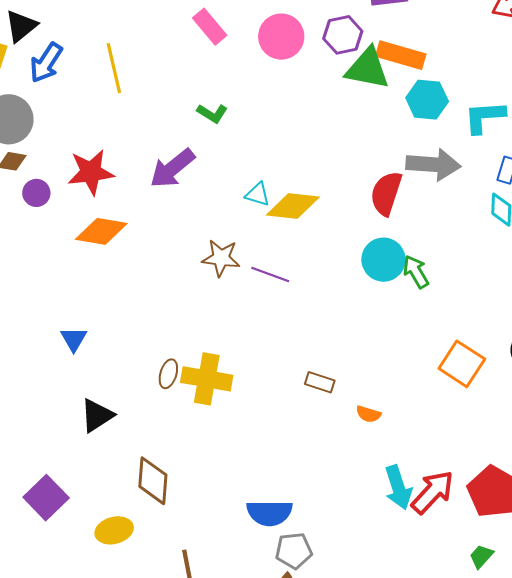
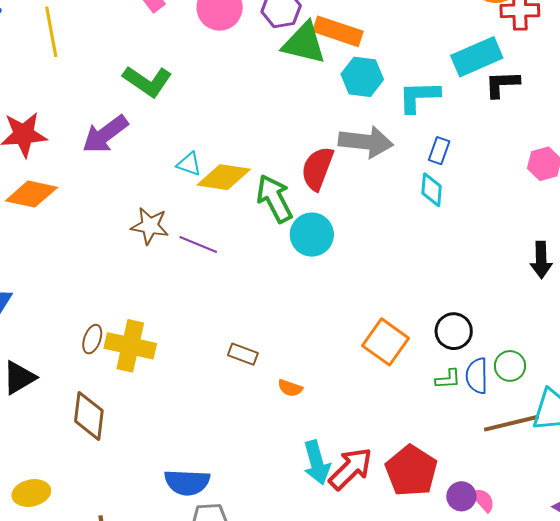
green L-shape: (212, 113) -> (147, 81), size x1.6
green arrow: (416, 272) -> (275, 199), moved, size x1.4
brown diamond: (153, 481) -> (89, 416), moved

